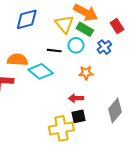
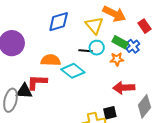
green rectangle: (85, 29) -> (120, 42), moved
cyan circle: (76, 45) -> (97, 48), moved
orange star: (86, 73) -> (117, 59), moved
red arrow: (76, 98) -> (124, 88), moved, size x1.5

